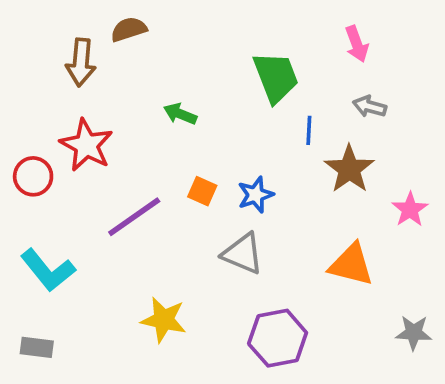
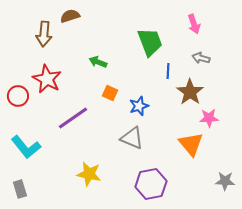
orange square: (202, 191) -> (110, 93), moved
pink star: (410, 209) -> (209, 118), moved, turned 30
orange triangle: (351, 265) -> (191, 144), turned 36
gray rectangle: (37, 347) -> (20, 189), turned 66

